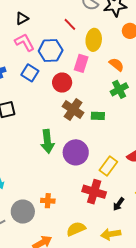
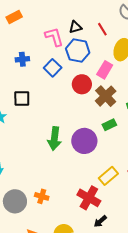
black triangle: (22, 18) -> (75, 27), moved
brown cross: (73, 109) -> (106, 96), moved
green rectangle: (98, 116) -> (109, 125), turned -40
purple circle: (76, 152) -> (84, 141), moved
black arrow: (119, 204) -> (100, 221), moved

